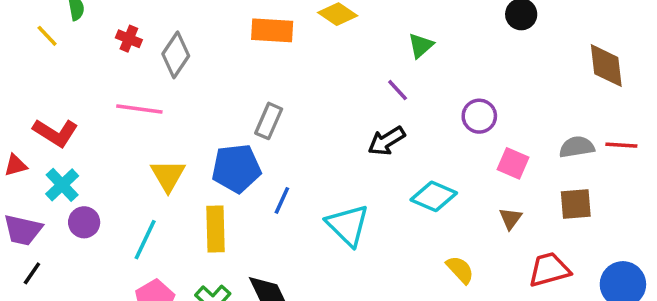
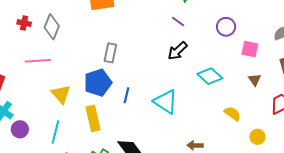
cyan diamond: (434, 196) -> (210, 76), turned 30

